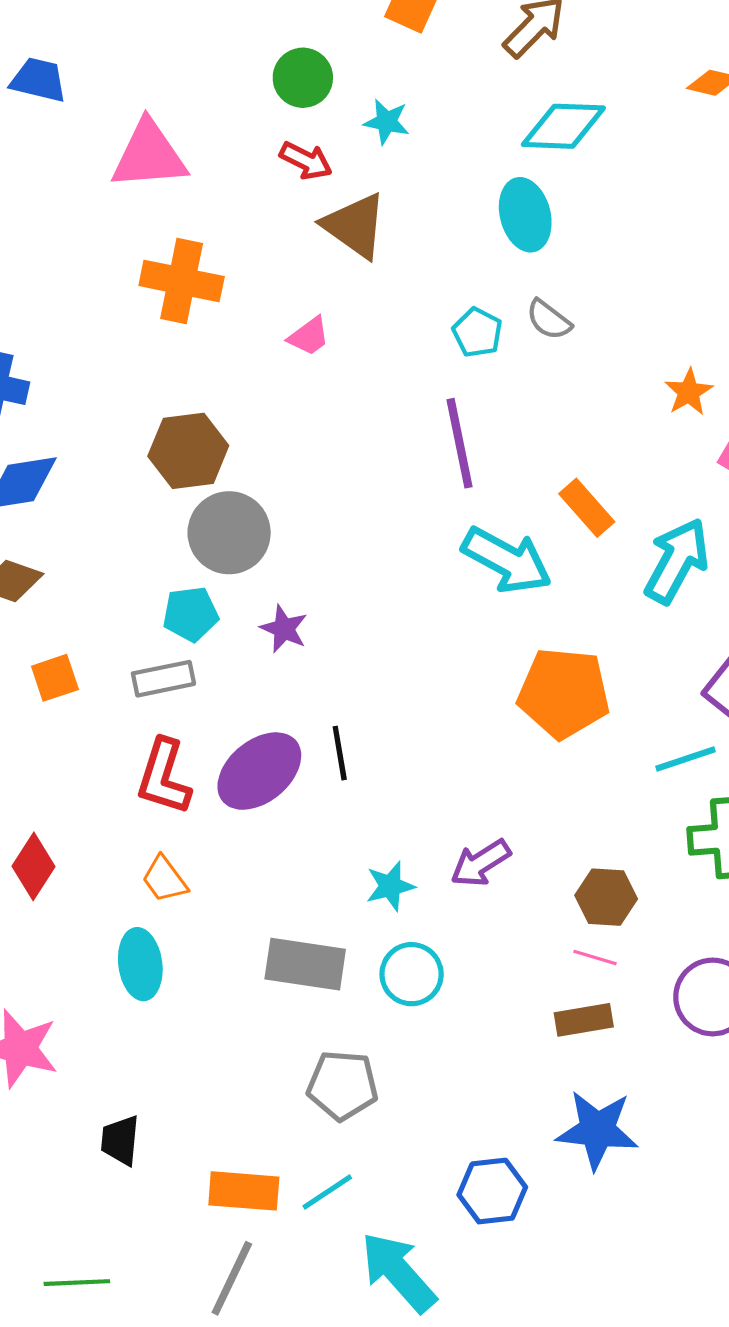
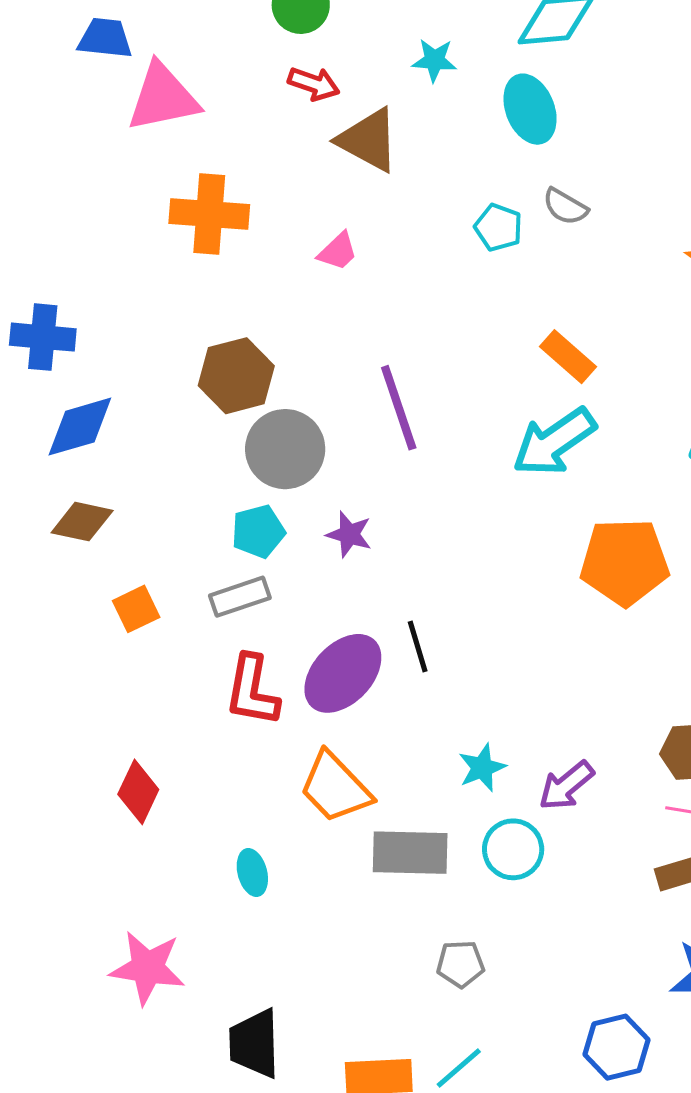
blue trapezoid: (39, 80) -> (105, 38), moved
cyan star: (387, 122) -> (434, 60), moved
purple line: (460, 443) -> (399, 408), moved
orange rectangle: (587, 508) -> (568, 357), moved
cyan arrow: (507, 560) -> (554, 442), turned 124
purple arrow: (481, 863) -> (566, 786), moved
orange trapezoid: (165, 879) -> (335, 787), moved, size x1.6
cyan ellipse: (140, 964) -> (252, 873), size x0.7
gray pentagon: (343, 1085) -> (460, 964), size x0.7
black trapezoid: (120, 1140) -> (254, 1043), size x1.4

